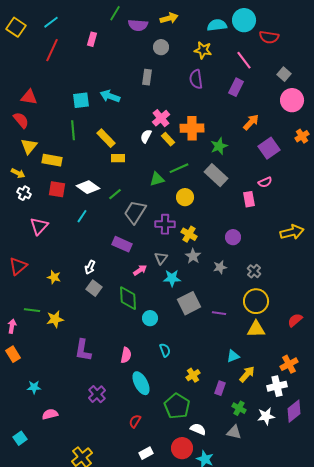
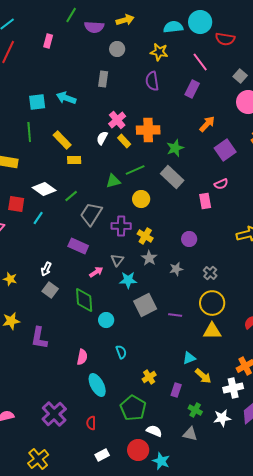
red square: (57, 189) -> (16, 204), moved
purple L-shape: (83, 350) -> (39, 338), moved
yellow arrow: (247, 374) -> (203, 376), turned 90
purple cross: (97, 394) -> (54, 414), moved, size x1.4
red semicircle: (135, 421) -> (91, 423), turned -32

